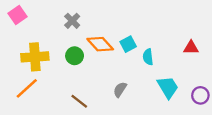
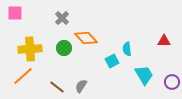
pink square: (17, 15) -> (15, 13), turned 35
cyan square: (128, 44) -> (112, 61), moved
gray semicircle: (120, 90) -> (81, 86), moved
brown line: (79, 101) -> (57, 87), moved

